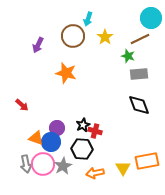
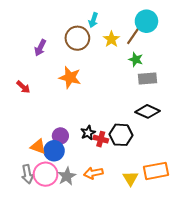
cyan circle: (151, 18) -> (146, 21), moved
brown line: (140, 39) -> (134, 35), moved, turned -30
red arrow: (22, 105) -> (23, 87), moved
black diamond: (139, 105) -> (148, 111), turned -45
black hexagon: (82, 149) -> (121, 135), moved
orange arrow: (95, 173) -> (93, 173), moved

